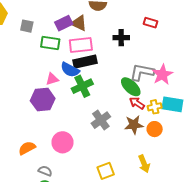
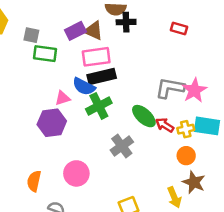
black cross: (121, 38) -> (126, 22), moved
green rectangle: (50, 43) -> (45, 54), moved
green ellipse: (131, 87) -> (144, 116), moved
brown star: (134, 125) -> (194, 182), moved, turned 30
orange semicircle: (27, 148) -> (34, 181), turned -48

